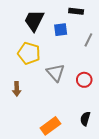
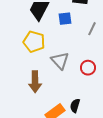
brown arrow: (17, 89) -> (35, 82), moved, size x1.5
black semicircle: (85, 119) -> (75, 106), moved

